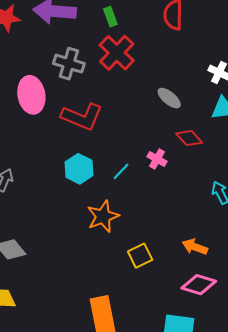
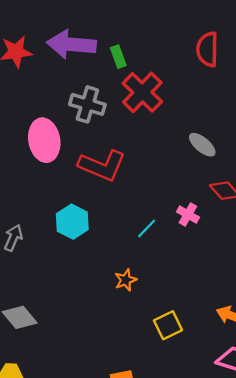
green rectangle: (110, 17) -> (118, 57), moved
cyan hexagon: (79, 169) -> (72, 222), moved
orange star: (103, 216) -> (126, 280), size x0.6

